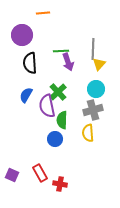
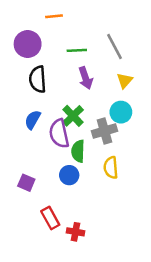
gray line: (93, 49) -> (115, 47), moved, turned -30
green line: (61, 51) -> (77, 50), moved
gray cross: (93, 110) -> (104, 131), moved
purple square: (12, 175) -> (26, 183), moved

